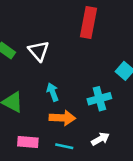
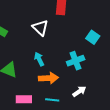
white triangle: (39, 51) -> (40, 28), moved

